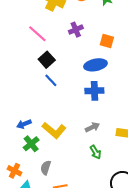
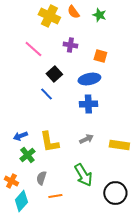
purple cross: (76, 30) -> (70, 45), turned 32
black square: (47, 60) -> (54, 74), moved
yellow L-shape: (54, 130) -> (49, 142), turned 40
green arrow: (95, 152) -> (83, 175), moved, size x1.6

